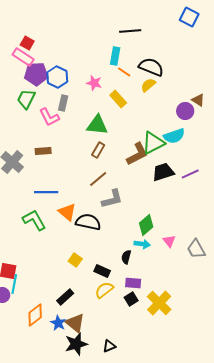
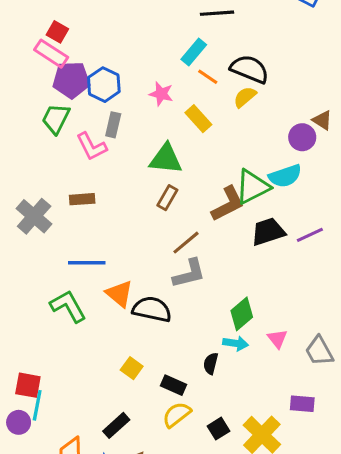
cyan rectangle: (115, 56) -> (194, 52), turned 30
brown line: (98, 179) -> (186, 243), moved
purple rectangle: (133, 283) -> (302, 404), moved

